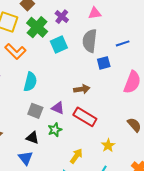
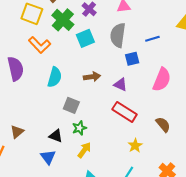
brown arrow: (82, 89) -> (92, 77), moved
purple triangle: (58, 108) -> (120, 85), moved
gray square: (35, 111) -> (71, 105), moved
red rectangle: (85, 117) -> (125, 112), moved
yellow arrow: (76, 156) -> (84, 150), moved

